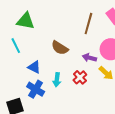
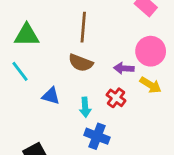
brown line: (88, 24) -> (83, 27), moved
blue cross: (36, 89) -> (97, 136), moved

